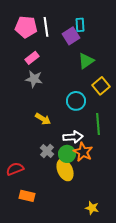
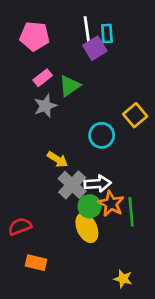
white line: (46, 27) -> (87, 29), moved
green triangle: (86, 61) -> (69, 86), moved
gray star: (34, 79) -> (45, 106), turned -30
green line: (98, 124) -> (131, 212), moved
gray cross: (47, 151) -> (72, 185), moved, size x1.5

